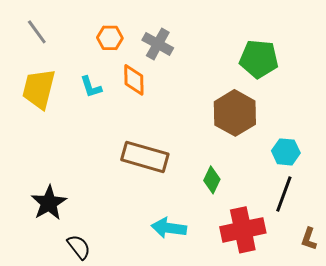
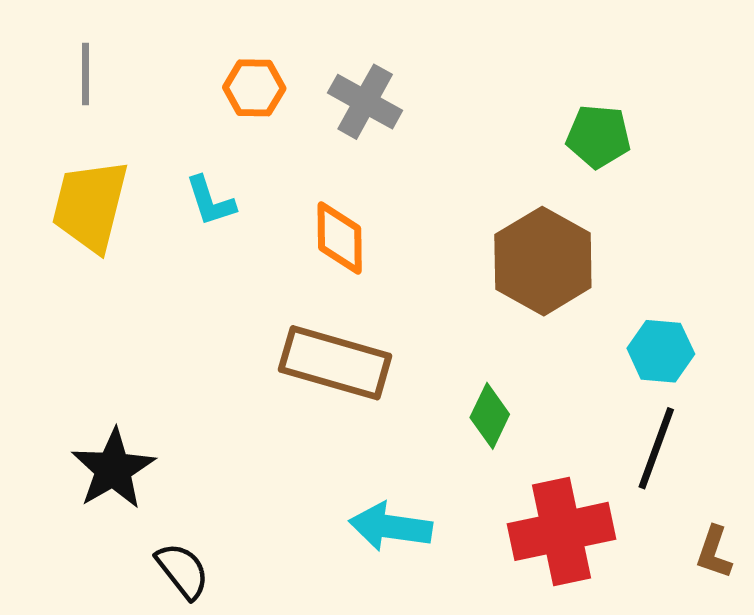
gray line: (37, 32) -> (85, 74), turned 36
green pentagon: (259, 59) -> (598, 136), size x0.7
orange diamond: (134, 80) -> (340, 238), moved

